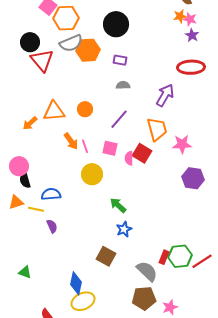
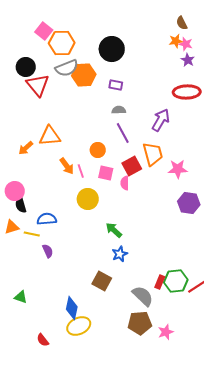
orange circle: (85, 109) -> (98, 150), moved
purple line: (119, 119) -> (123, 133), moved, turned -70
red square: (142, 153) -> (132, 166), moved, turned 30

